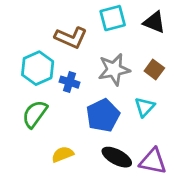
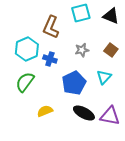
brown L-shape: (71, 38) -> (51, 27), turned 90
gray star: (114, 70) -> (82, 50), size x0.6

